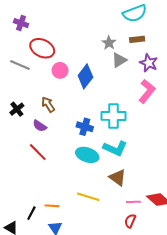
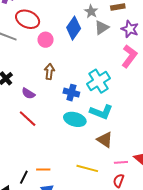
blue diamond: (85, 76) -> (74, 28), moved
brown arrow: (48, 104) -> (49, 71), moved, turned 42
cyan cross: (114, 116) -> (98, 81), turned -30
yellow line: (88, 197) -> (87, 168), moved

